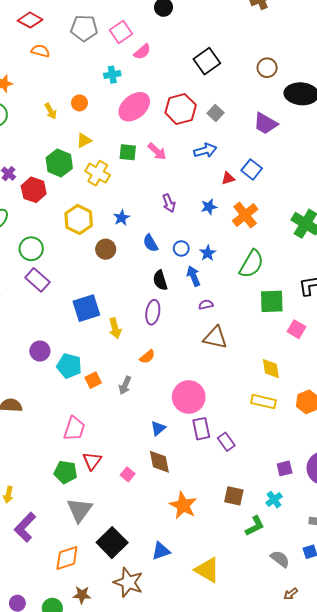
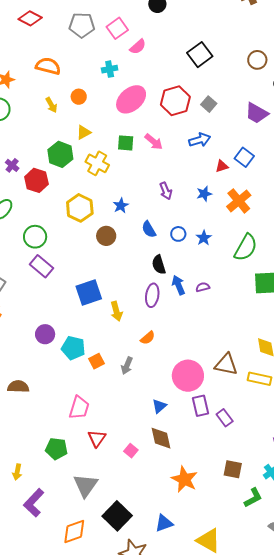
orange semicircle: (40, 51) -> (48, 66), moved, size x1.4
blue arrow: (193, 276) -> (178, 285), moved
brown triangle: (215, 338) -> (226, 364), moved
green pentagon: (66, 472) -> (56, 449), moved

